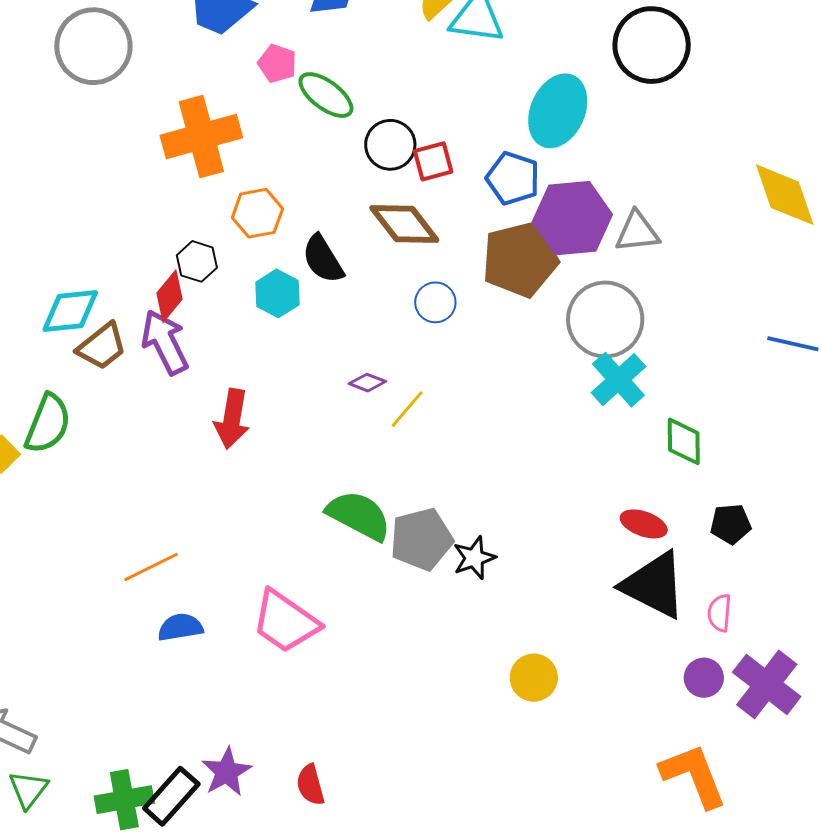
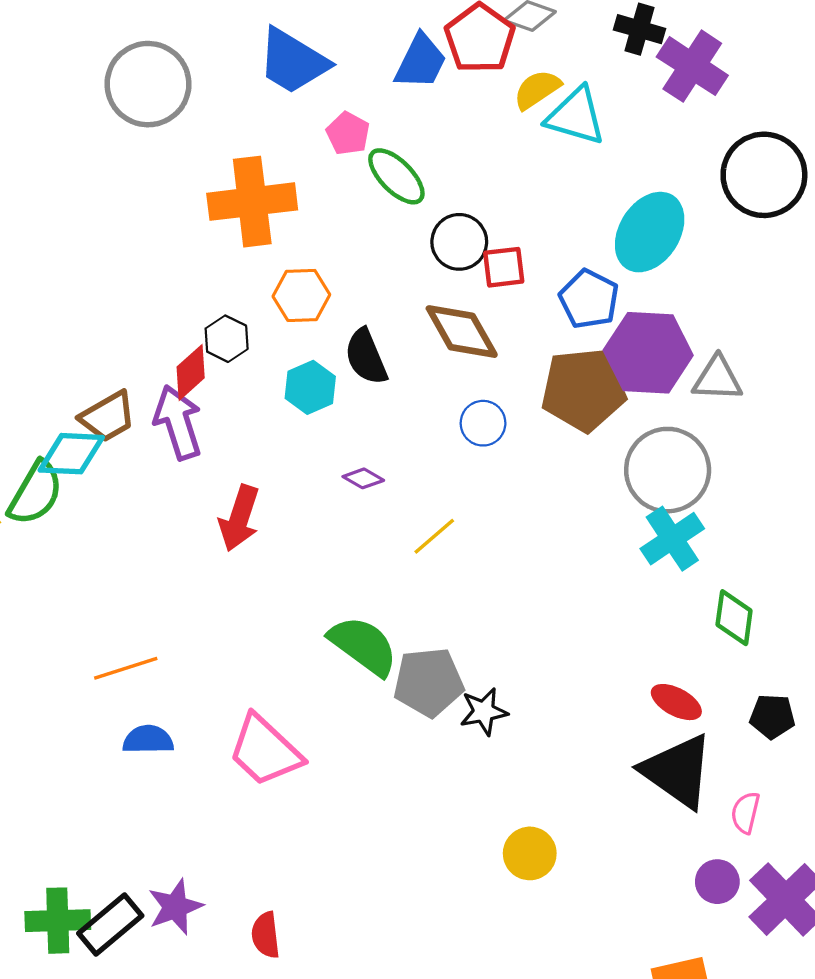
cyan diamond: (70, 311) -> (71, 454), moved
purple diamond: (367, 383) -> (363, 478), moved

